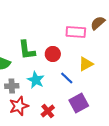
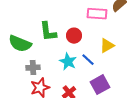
cyan star: (36, 80) -> (68, 62), moved

